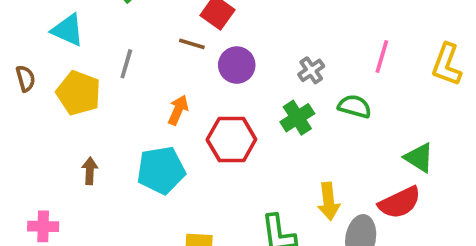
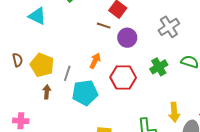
gray line: (126, 64) -> (67, 73), moved
gray cross: (311, 70) -> (169, 27), moved, size x1.5
brown semicircle: (26, 78) -> (18, 60), moved
yellow pentagon: (78, 93) -> (42, 65), moved

